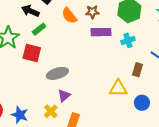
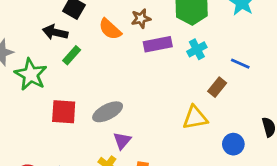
red square: (32, 53) -> (64, 112), moved
brown rectangle: (137, 70) -> (217, 87), turned 32
blue circle: (142, 103) -> (233, 144), moved

